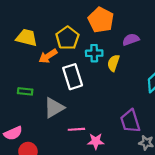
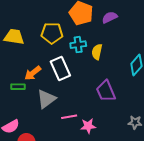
yellow pentagon: (67, 38) -> (52, 33), turned -30
purple semicircle: (131, 39) -> (110, 17), moved
orange arrow: (48, 56) -> (33, 73), moved
purple trapezoid: (130, 121) -> (106, 91), moved

